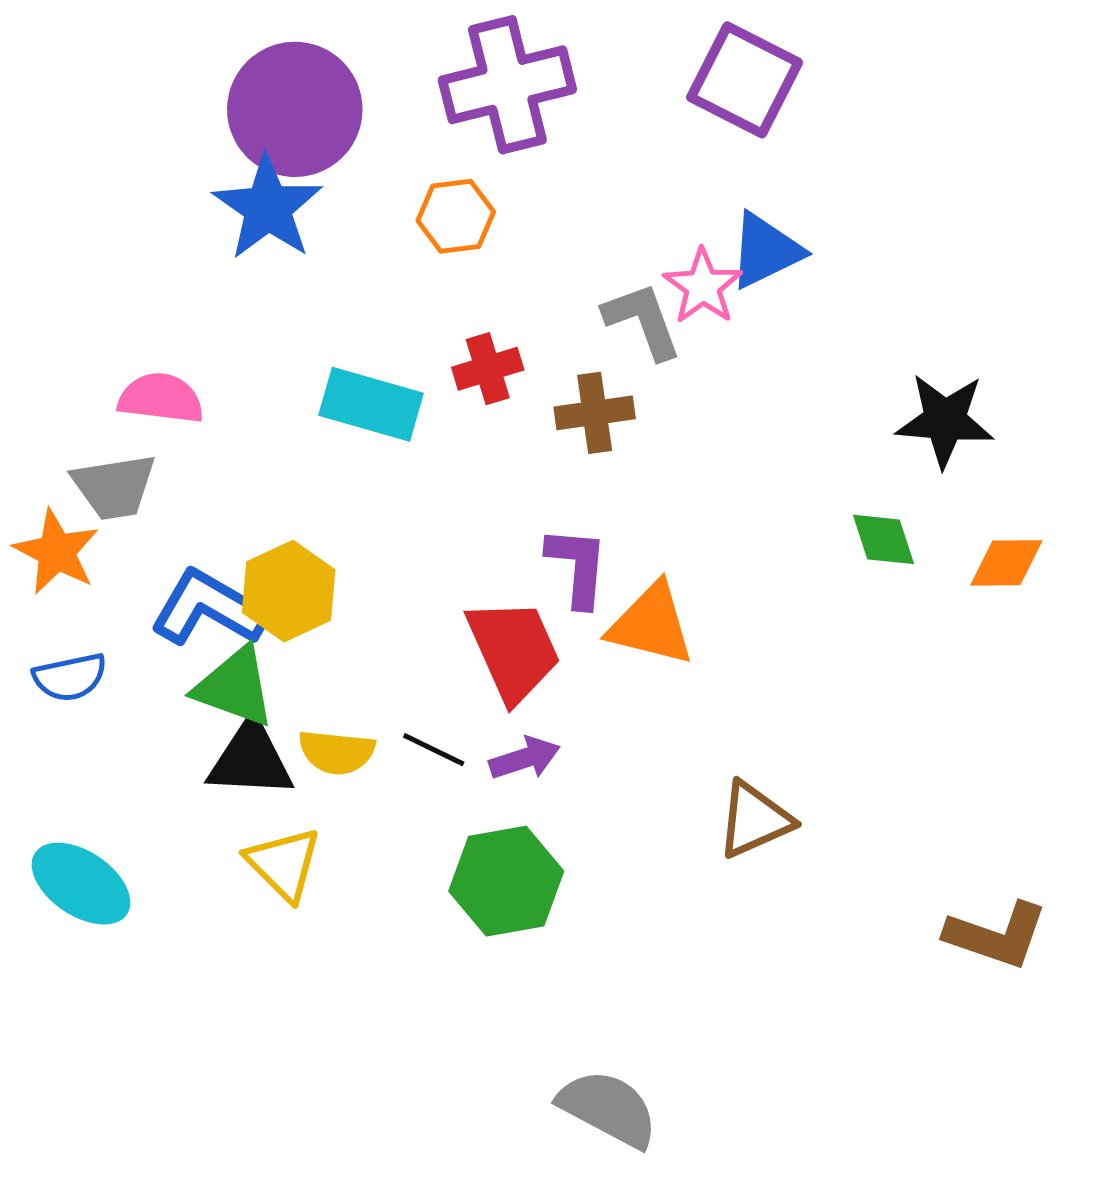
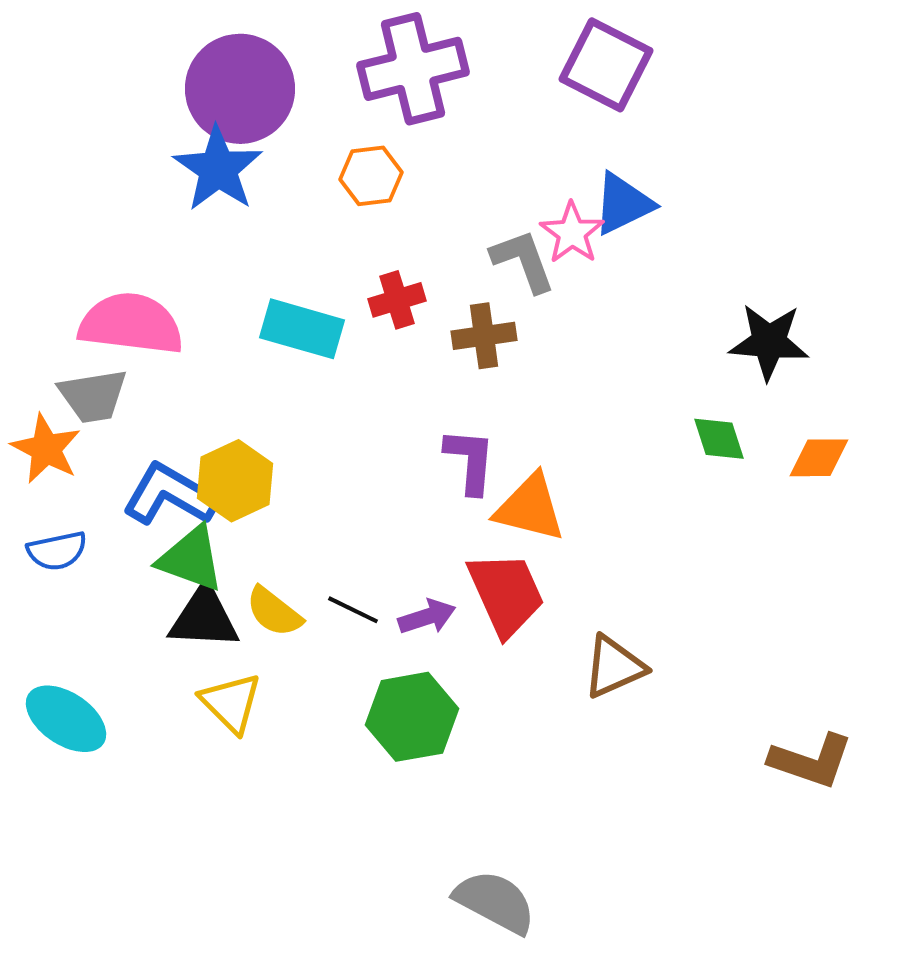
pink semicircle: (161, 398) -> (131, 324), size x1.5
red trapezoid: (514, 650) -> (506, 594), moved
yellow semicircle: (337, 752) -> (274, 612), turned 32

